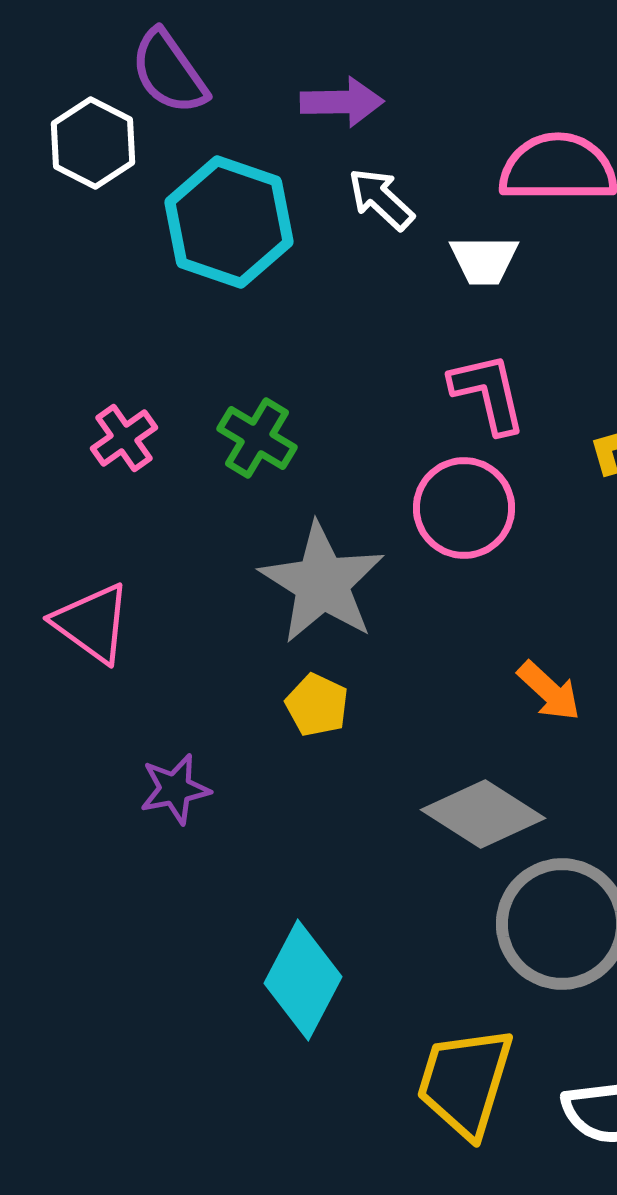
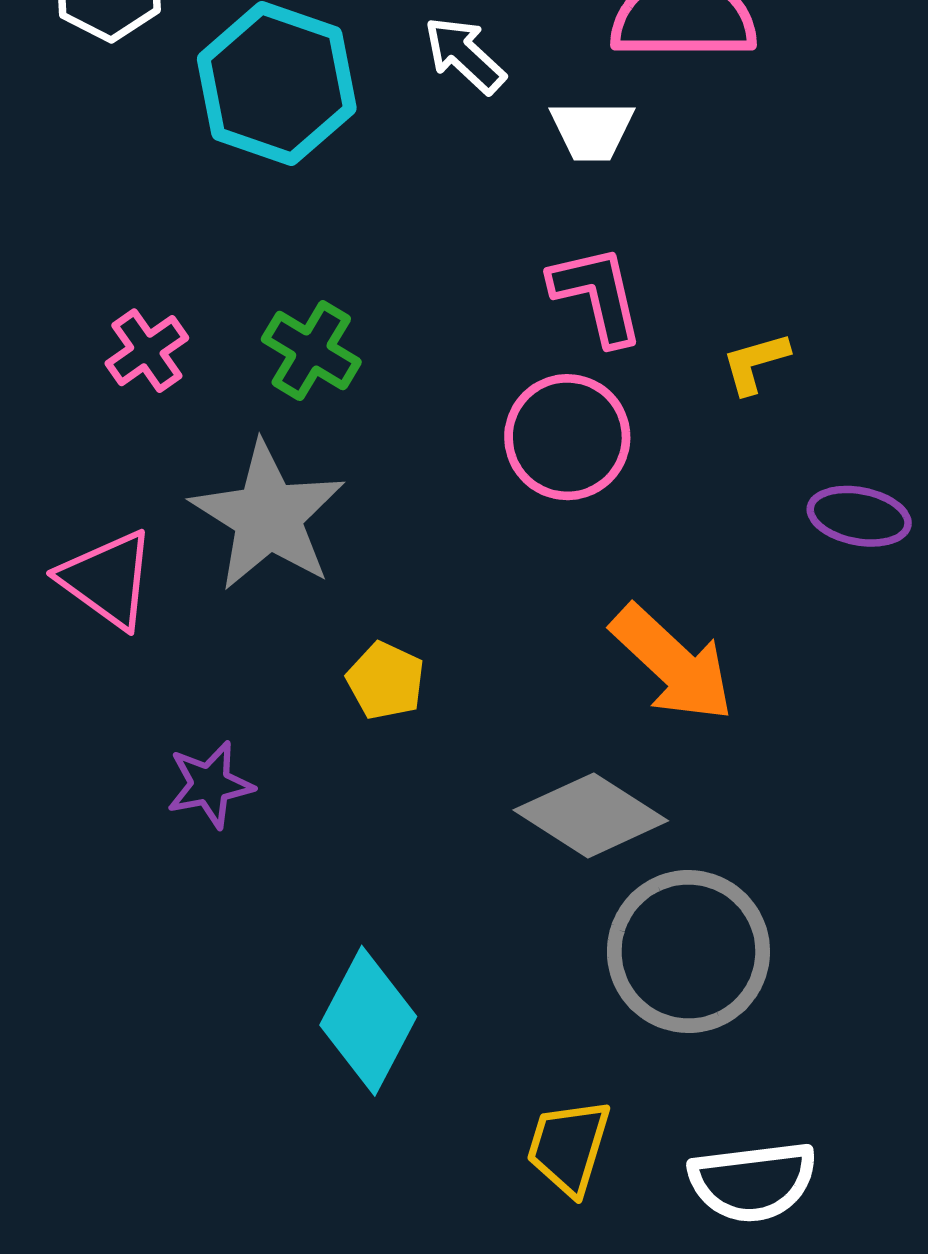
gray star: (322, 583) -> (268, 516), moved
orange arrow: (549, 691) -> (672, 663), size x1.6
yellow trapezoid: (465, 1082) -> (569, 1147), size x0.7

